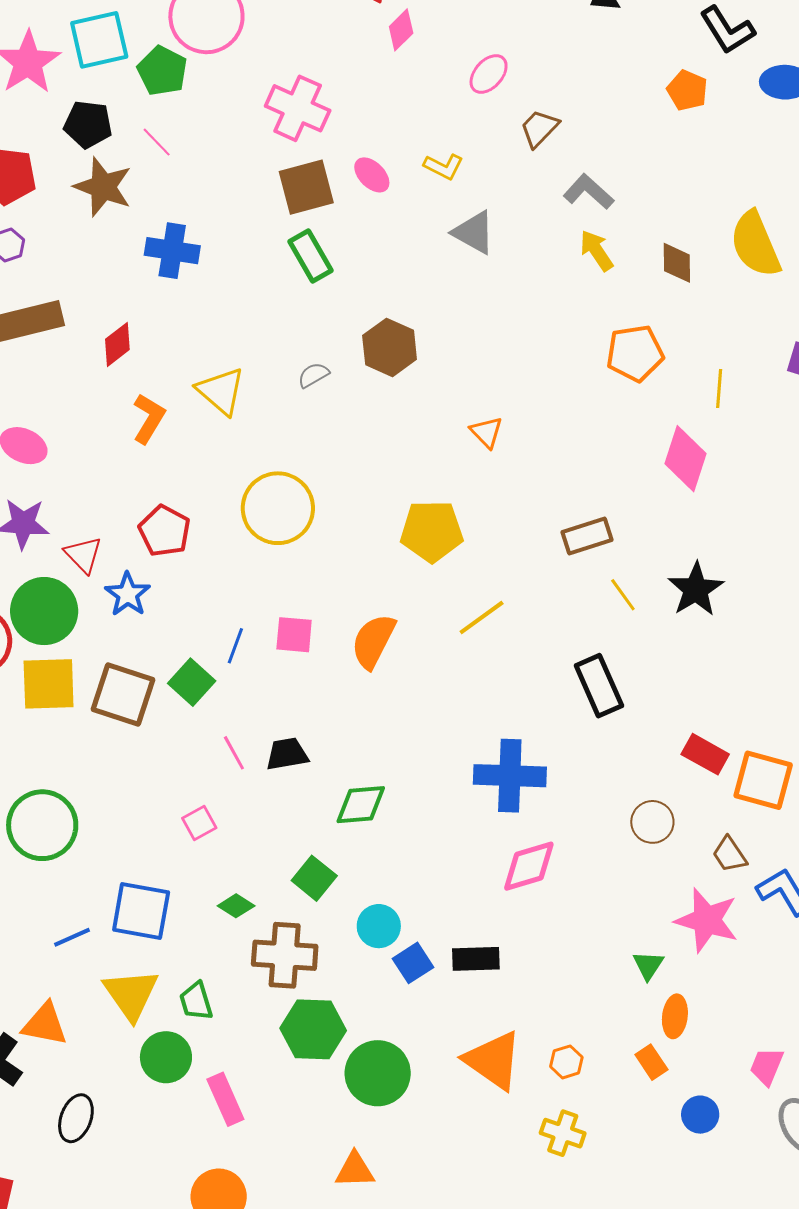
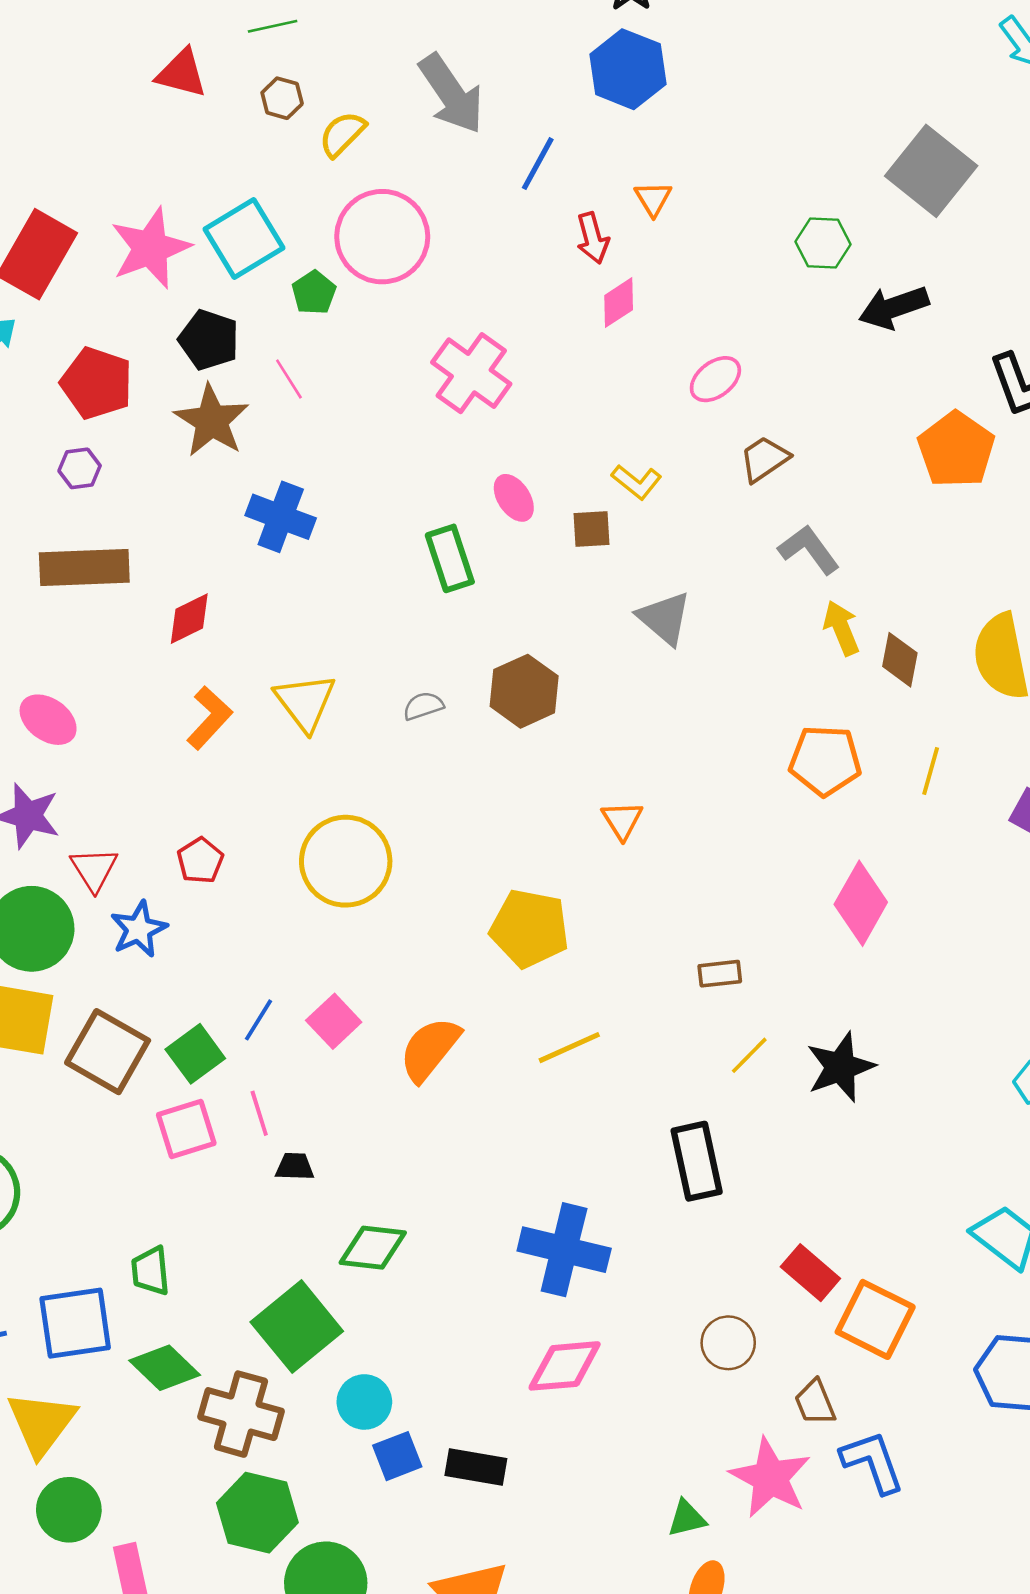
cyan square: (99, 40) -> (244, 239), turned -30
green pentagon: (162, 71) -> (314, 293), size x0.7
orange pentagon: (687, 90) -> (956, 450), size x1.5
pink ellipse: (372, 175) -> (514, 498), moved
brown square: (306, 187) -> (591, 529), moved, size x0.6
gray triangle: (474, 233) -> (664, 618), moved
yellow arrow: (596, 251) -> (841, 628), moved
yellow line: (719, 389) -> (931, 771), moved
red pentagon: (165, 531) -> (200, 861), size x0.7
brown rectangle: (587, 536) -> (720, 974), size x0.7
yellow line: (623, 595) -> (749, 1055), turned 69
pink square: (294, 635) -> (334, 1021), turned 30
pink line: (234, 753) -> (259, 1113), moved
black trapezoid: (287, 754) -> (295, 1167), size x0.7
pink square: (199, 823) -> (186, 1129), moved, size x1.4
green square: (314, 878) -> (297, 1327), size x1.6
green diamond: (236, 906) -> (165, 1368), moved, size x1.5
blue square: (141, 911) -> (75, 1323), turned -30
green triangle: (648, 965) -> (687, 1518), turned 32
green trapezoid: (196, 1001) -> (151, 1271), moved

